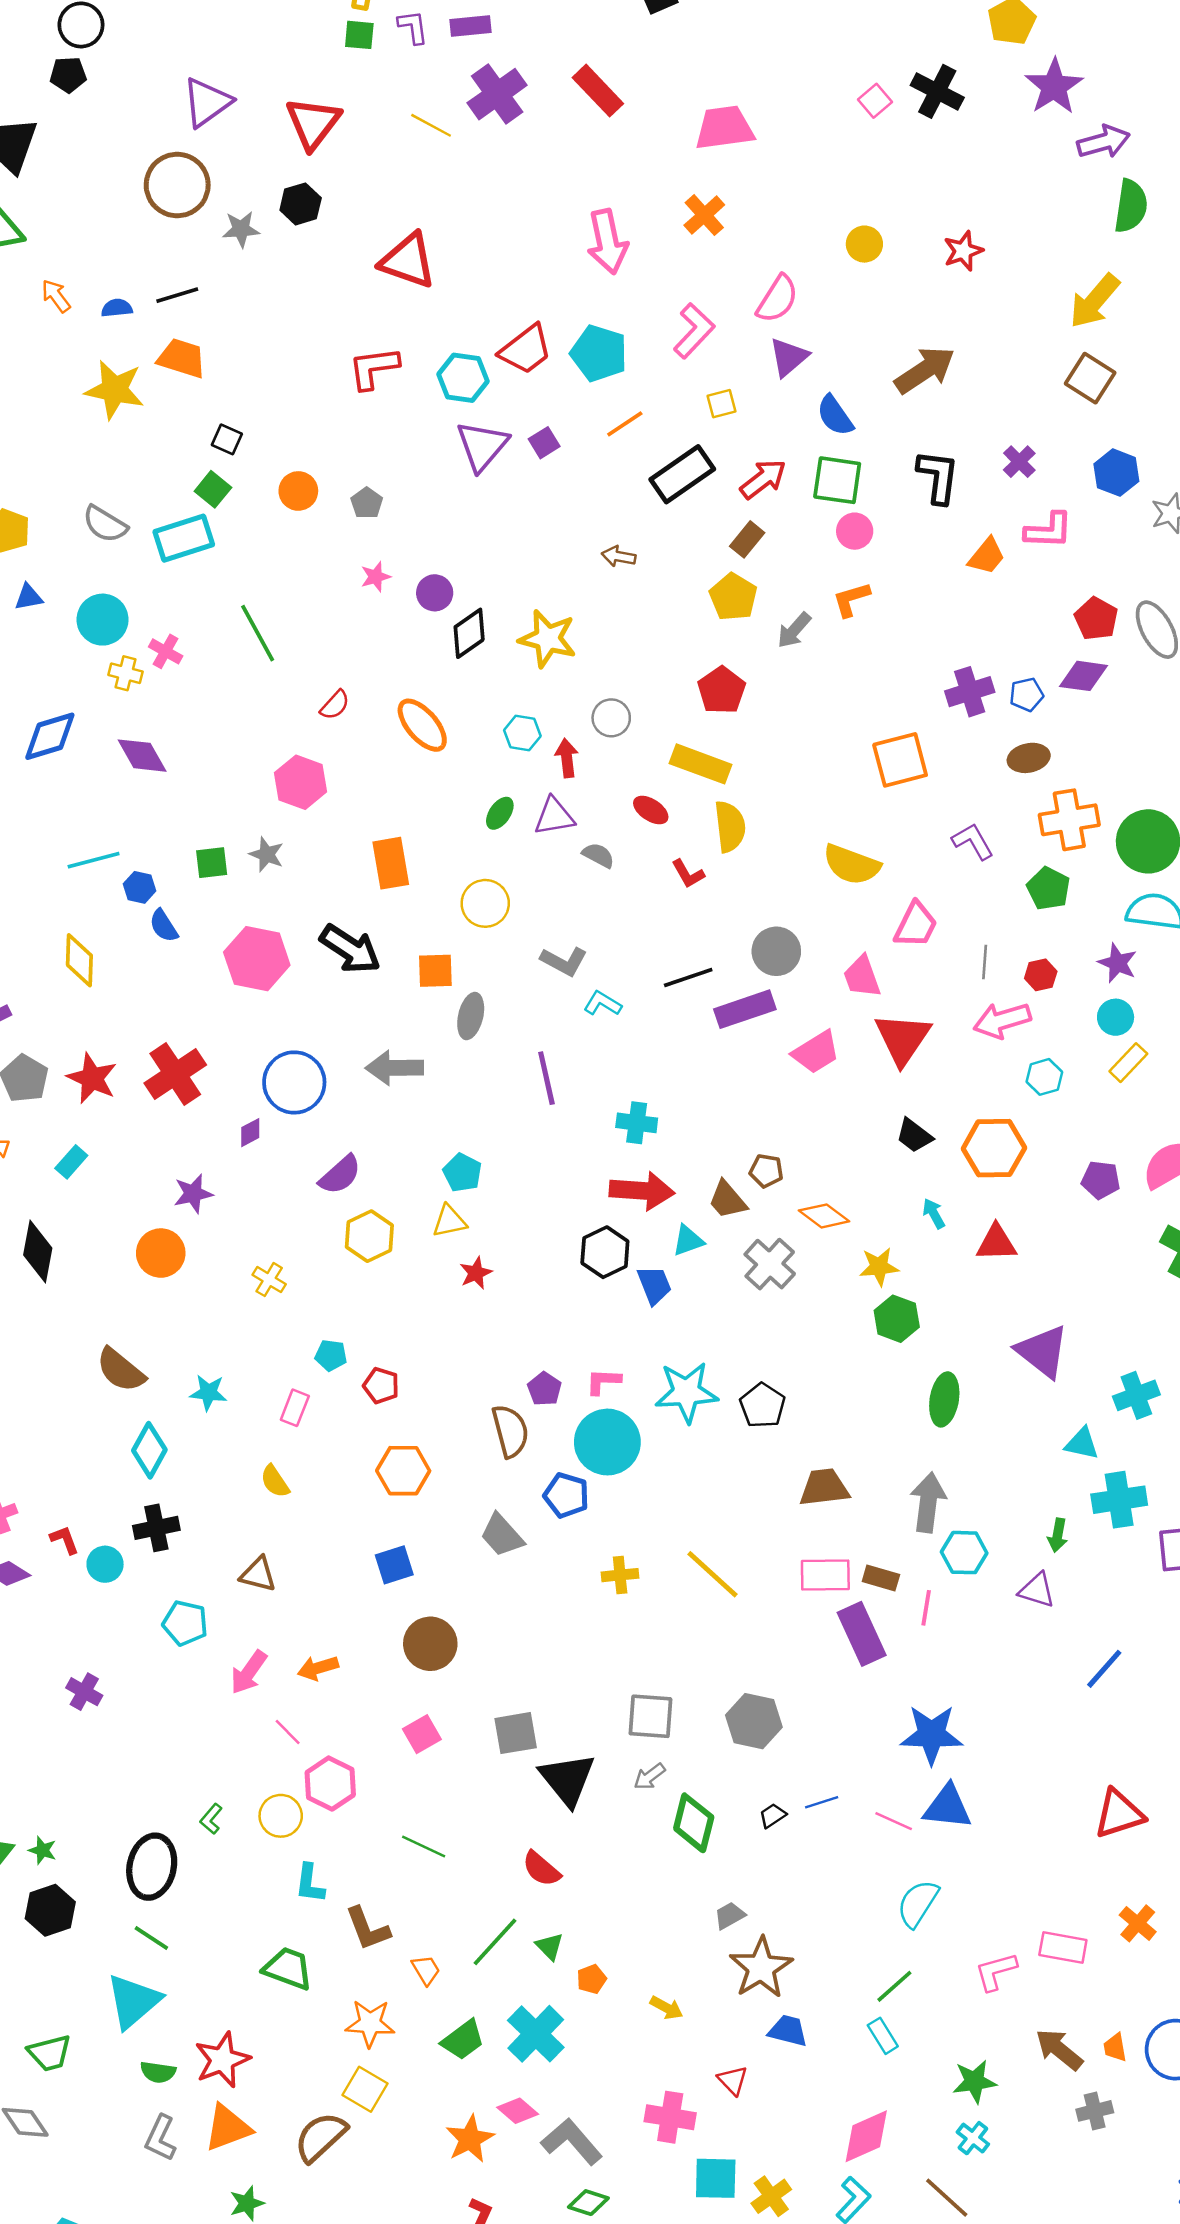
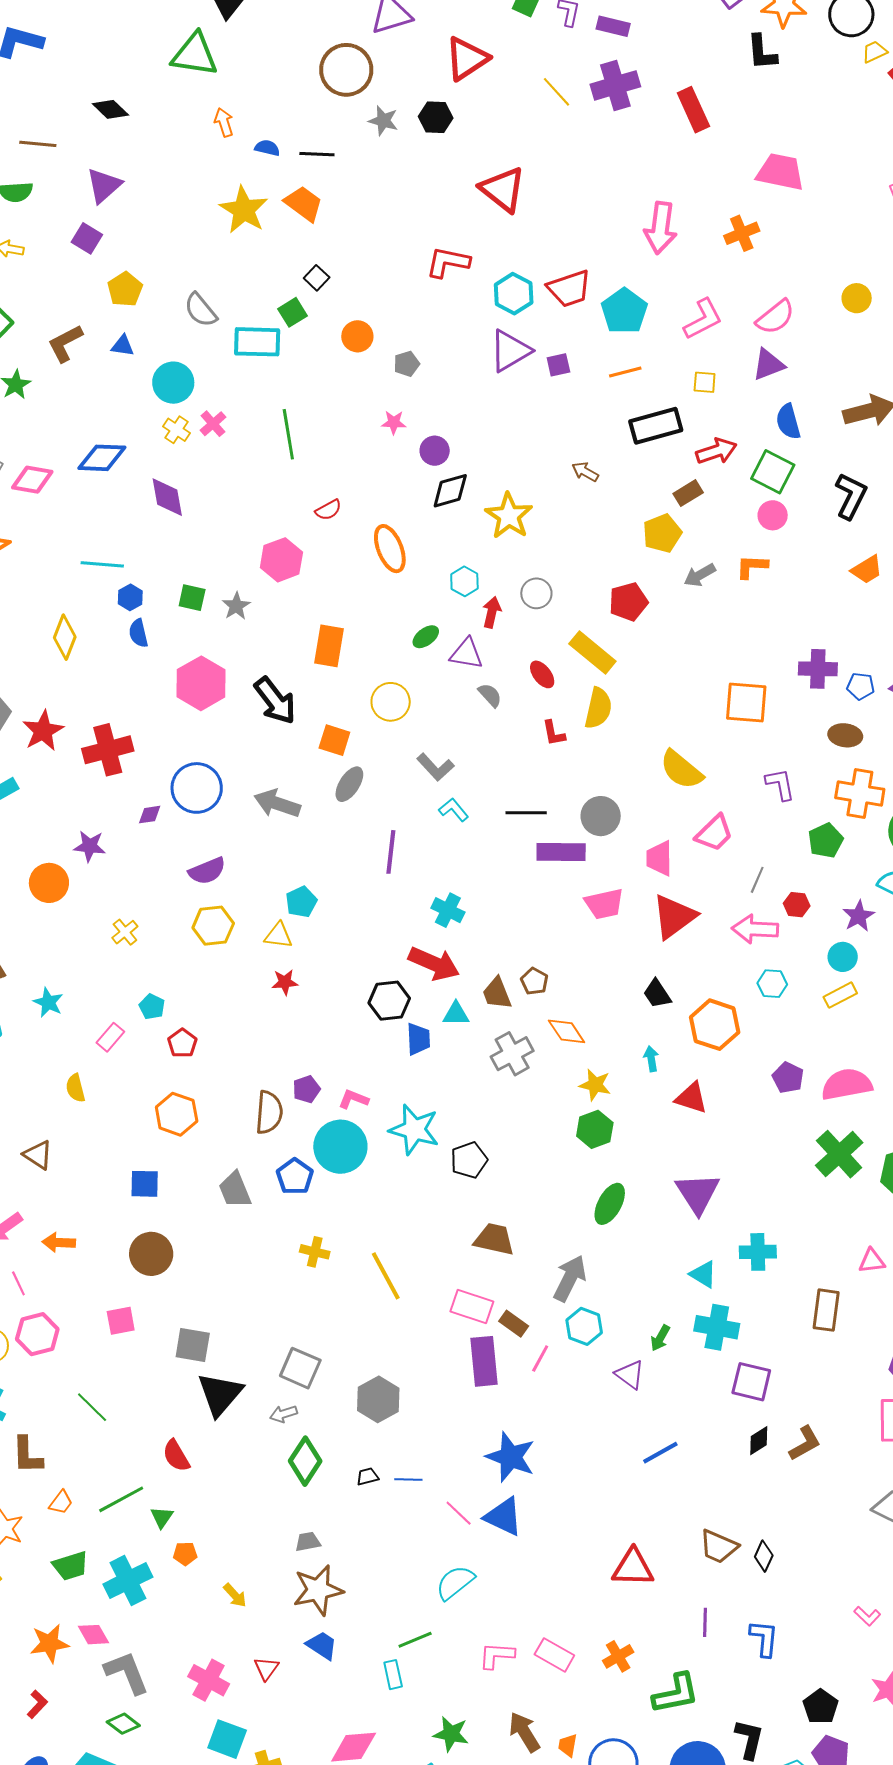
orange trapezoid: (426, 1970) -> (61, 1502), turned 48

